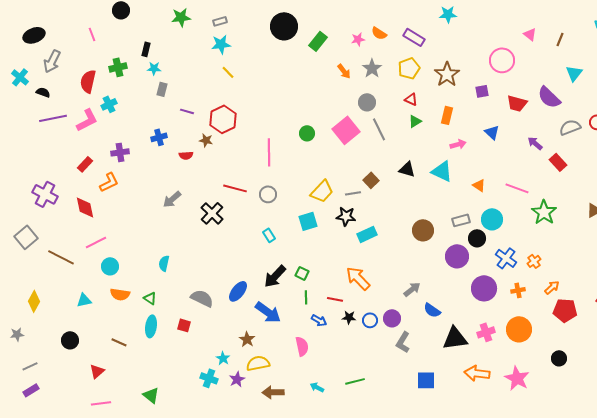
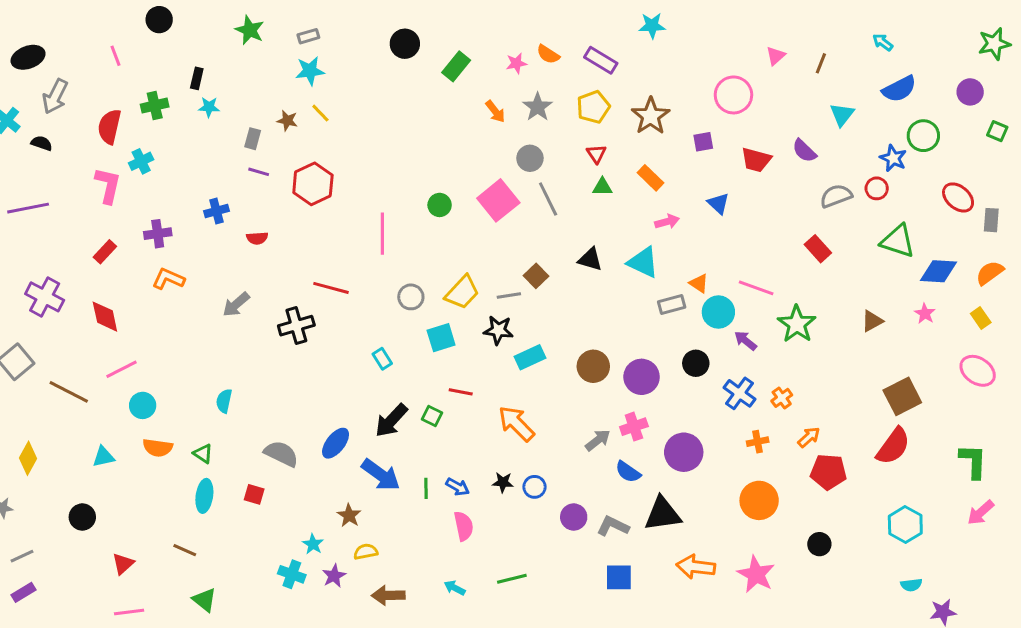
green star: (181, 17) -> (250, 30), turned 30
black circle: (284, 26) -> (405, 44), size x0.7
pink triangle: (530, 34) -> (776, 56), turned 40
gray rectangle: (162, 89) -> (253, 139), moved
purple semicircle: (549, 97) -> (804, 151), size x0.7
red triangle: (411, 99) -> (596, 154), turned 32
orange rectangle: (447, 115) -> (651, 178), turned -60
purple line: (53, 118) -> (28, 208), moved
pink L-shape: (87, 120) -> (108, 185), turned -50
green triangle: (415, 121) -> (602, 187), turned 32
brown star: (206, 140) -> (287, 121), moved
purple arrow: (535, 143) -> (746, 341), moved
orange L-shape: (109, 182) -> (168, 279), moved, turned -130
gray circle: (268, 194) -> (411, 297), moved
black cross: (212, 213) -> (296, 326), turned 30
cyan circle: (492, 219) -> (718, 312), moved
gray rectangle: (461, 220) -> (672, 304), moved
brown circle: (423, 230) -> (593, 366), moved
purple circle: (457, 256) -> (642, 377), moved
purple circle: (484, 288) -> (684, 452), moved
green line: (306, 297) -> (426, 488), moved
red line: (335, 299) -> (461, 392), moved
purple circle: (392, 318) -> (574, 517), moved
pink cross: (486, 332) -> (634, 427), moved
brown line: (119, 342) -> (185, 550), moved
gray L-shape: (403, 342) -> (613, 526), moved, turned 85
pink semicircle: (302, 346) -> (464, 526), moved
yellow semicircle: (258, 363) -> (366, 552), size x0.7

